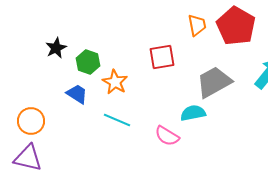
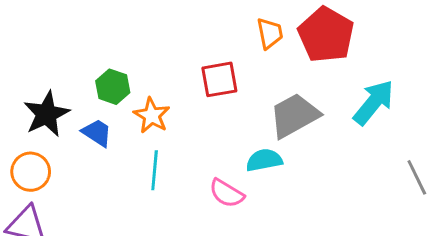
black star: (56, 48) -> (46, 114), moved, size x1.5
cyan line: (117, 120) -> (155, 170), turned 72

